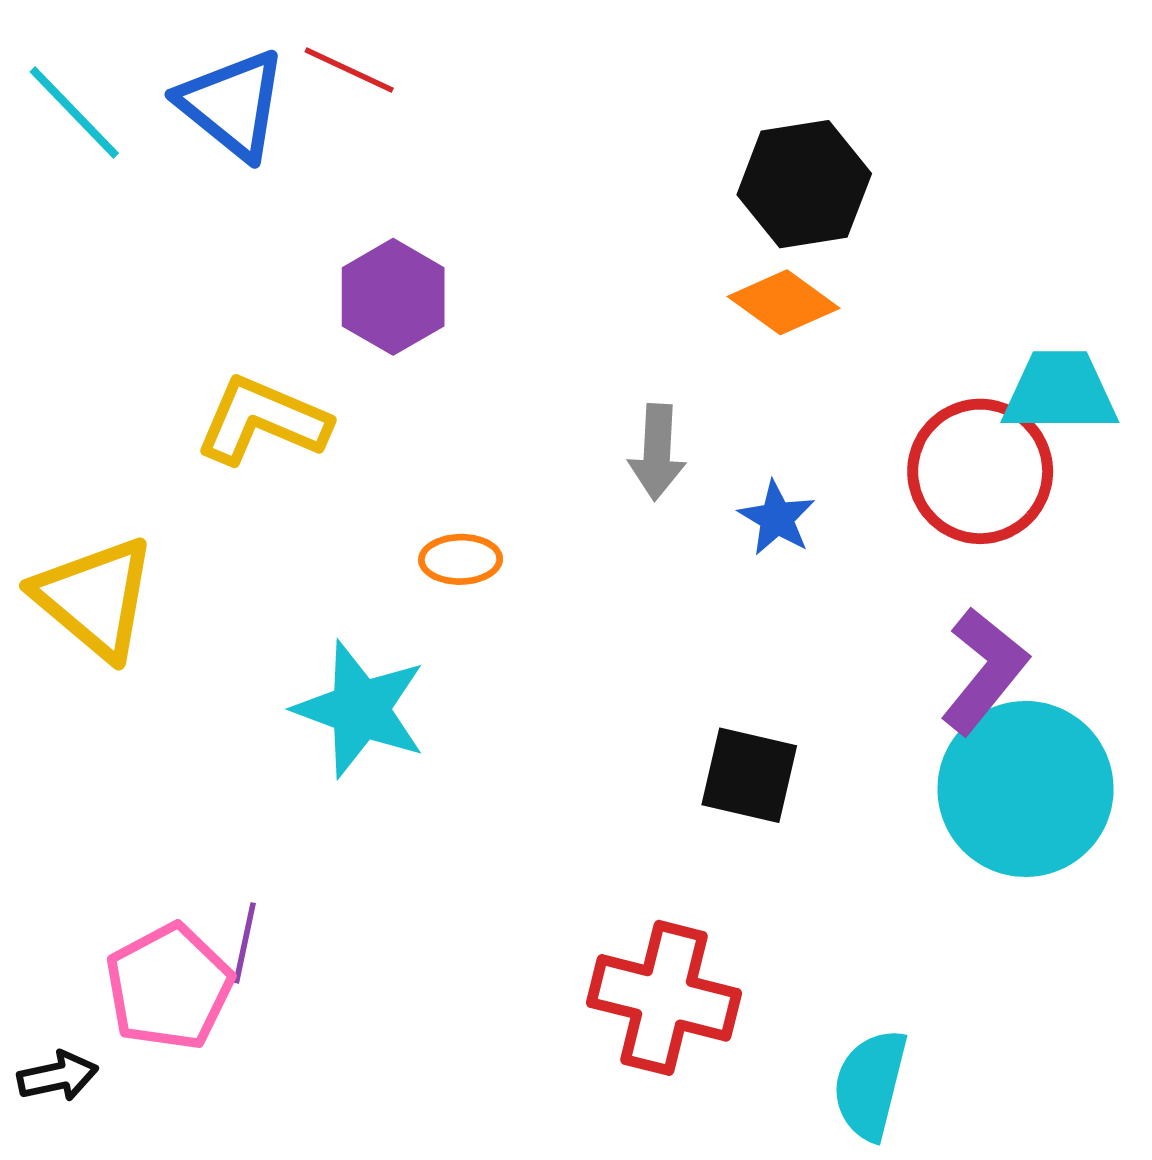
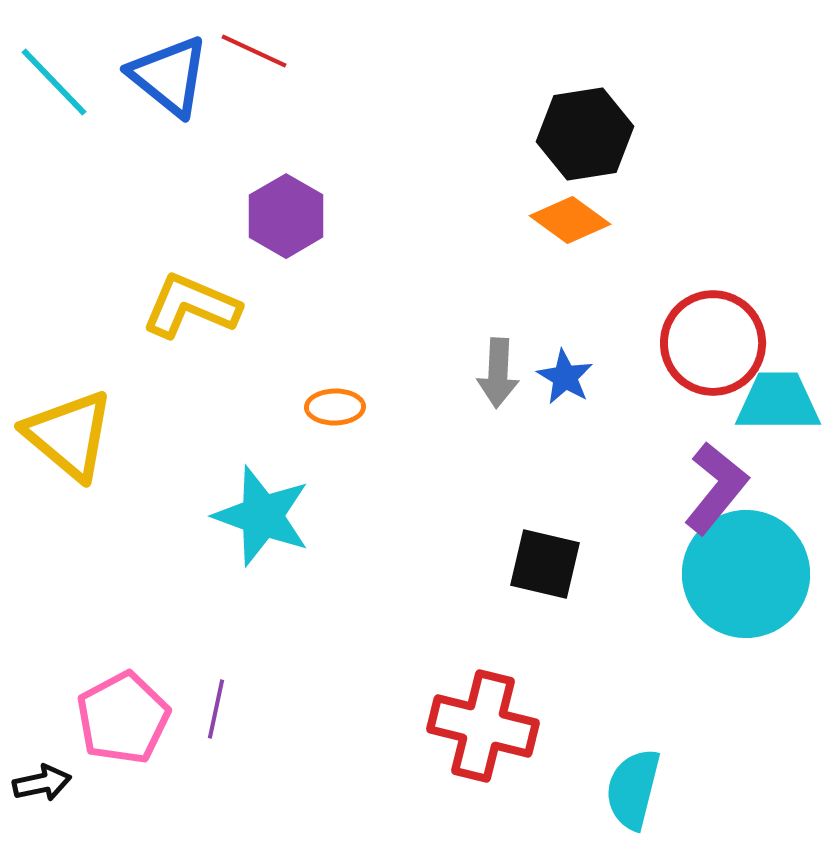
cyan trapezoid: (1060, 392) -> (778, 402), moved
gray arrow: (657, 452) -> (498, 373), moved
purple line: (245, 943) -> (216, 709), moved

